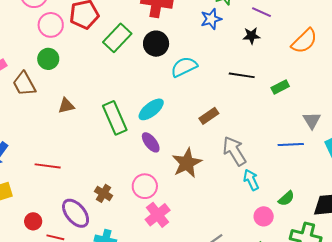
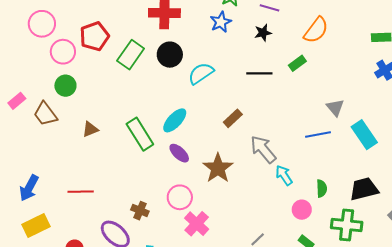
green rectangle: (280, 87) -> (297, 63), moved
green semicircle: (286, 198) -> (322, 188), turned -42

